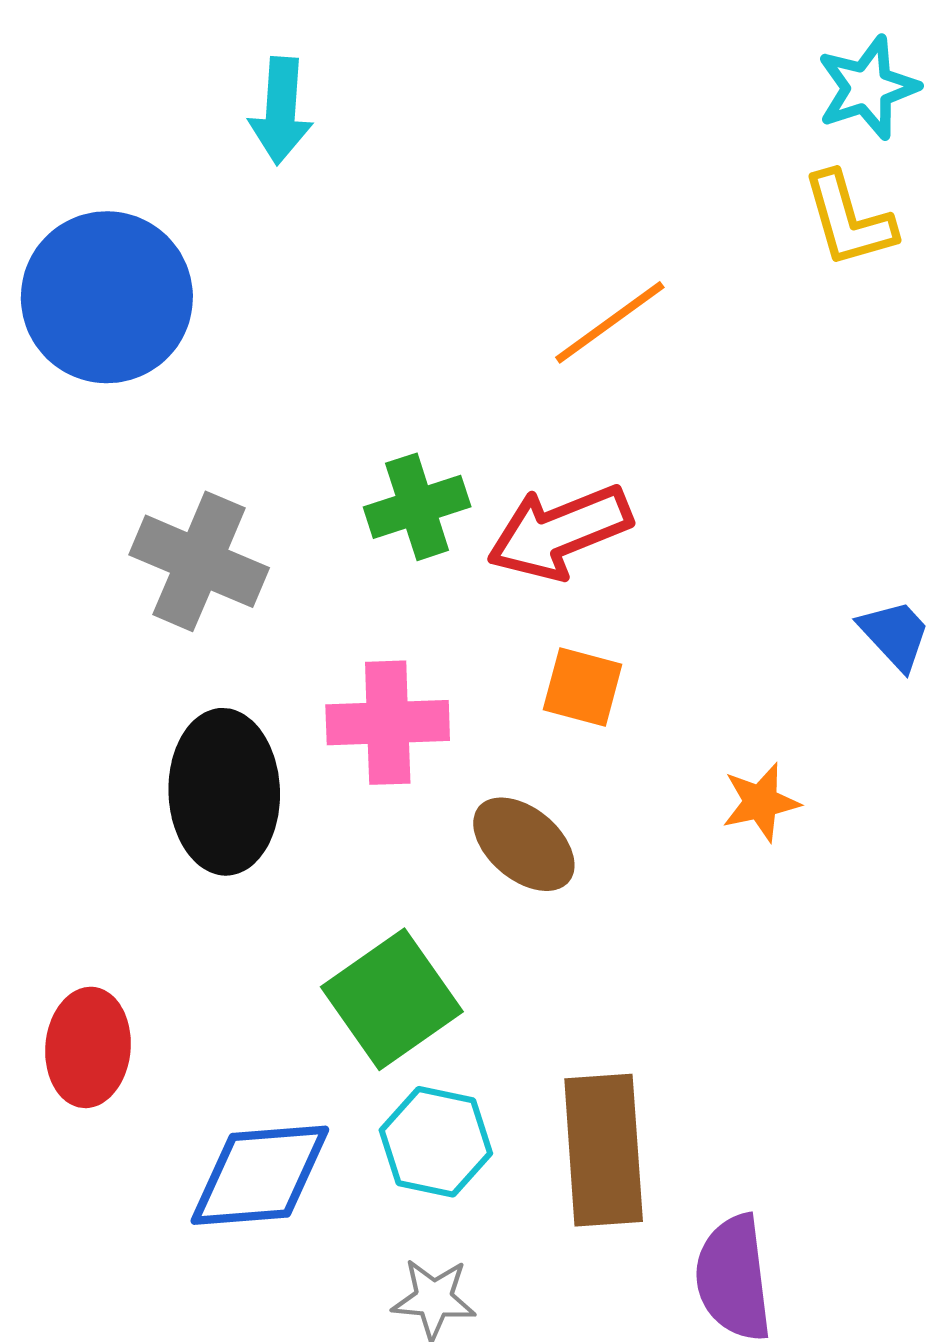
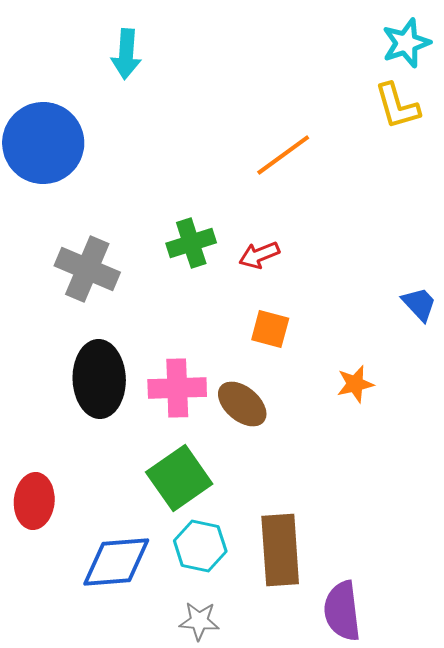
red arrow: (560, 532) -> (259, 255), size x0.6
pink cross: (388, 723) -> (177, 388), moved

